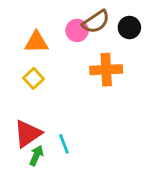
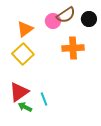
orange triangle: (36, 42) -> (25, 29), turned -36
yellow square: (33, 78) -> (23, 54), size x1.5
green arrow: (36, 155) -> (25, 107), turned -88

